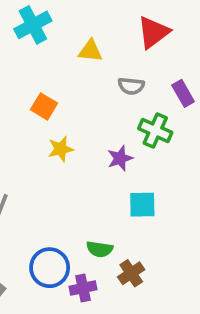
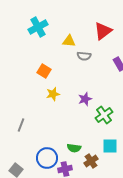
gray semicircle: (131, 86) -> (84, 56), moved
green cross: (155, 130) -> (104, 115), moved, turned 30
cyan square: (142, 205) -> (110, 146), moved

